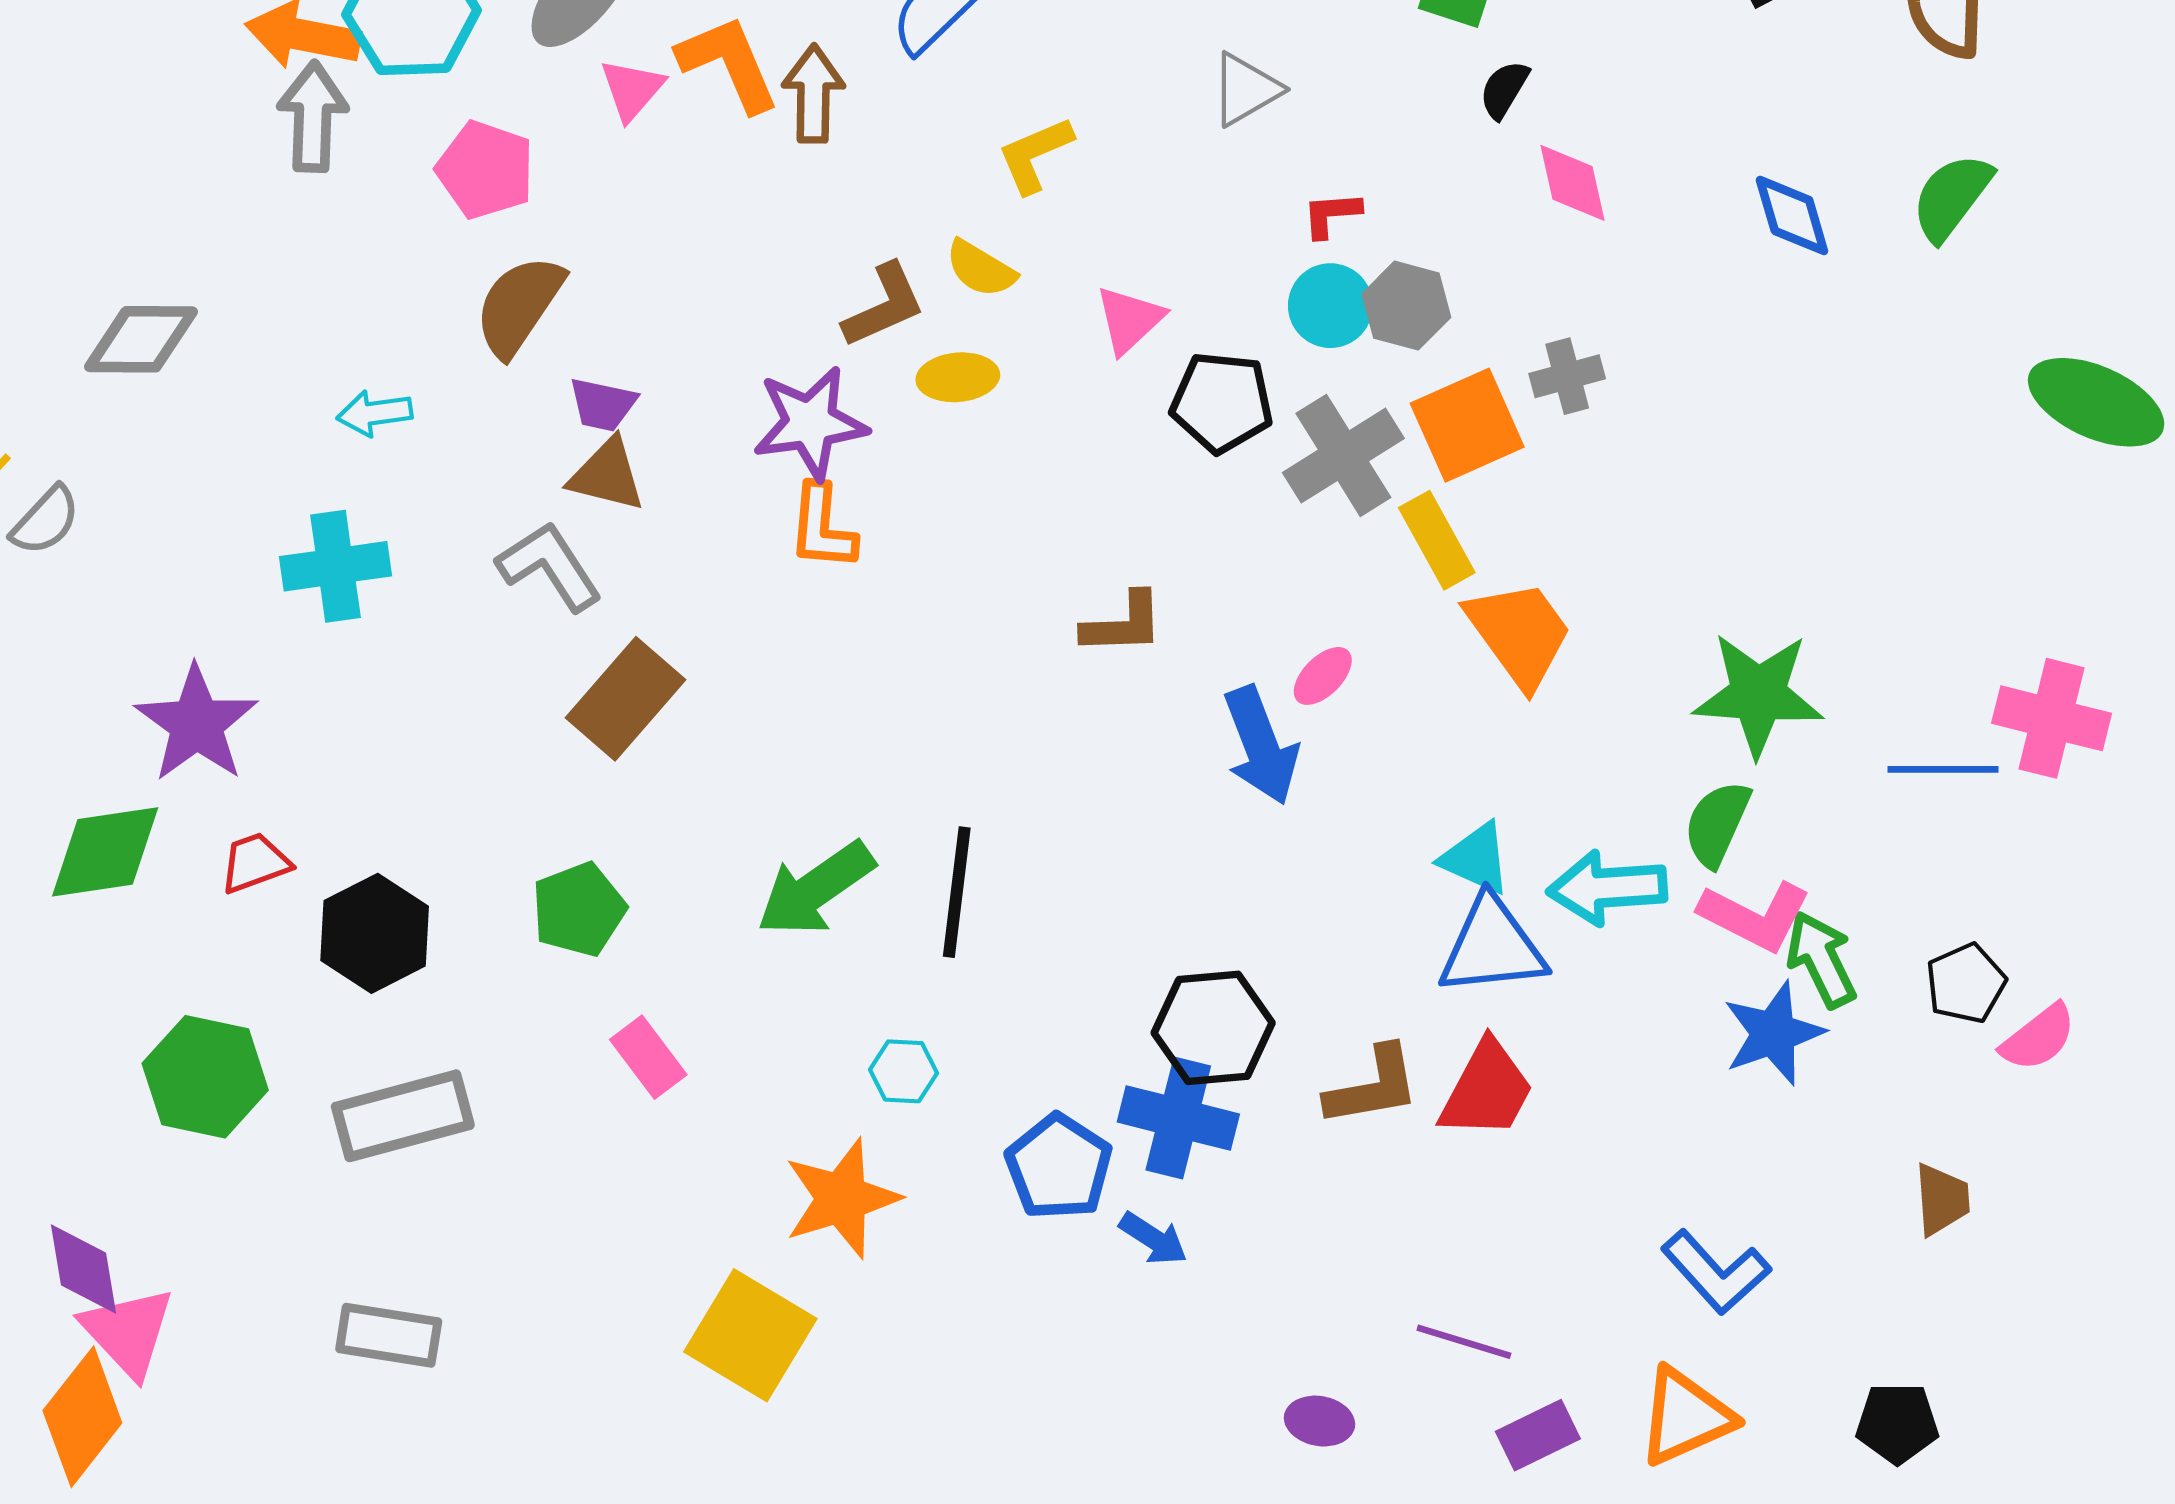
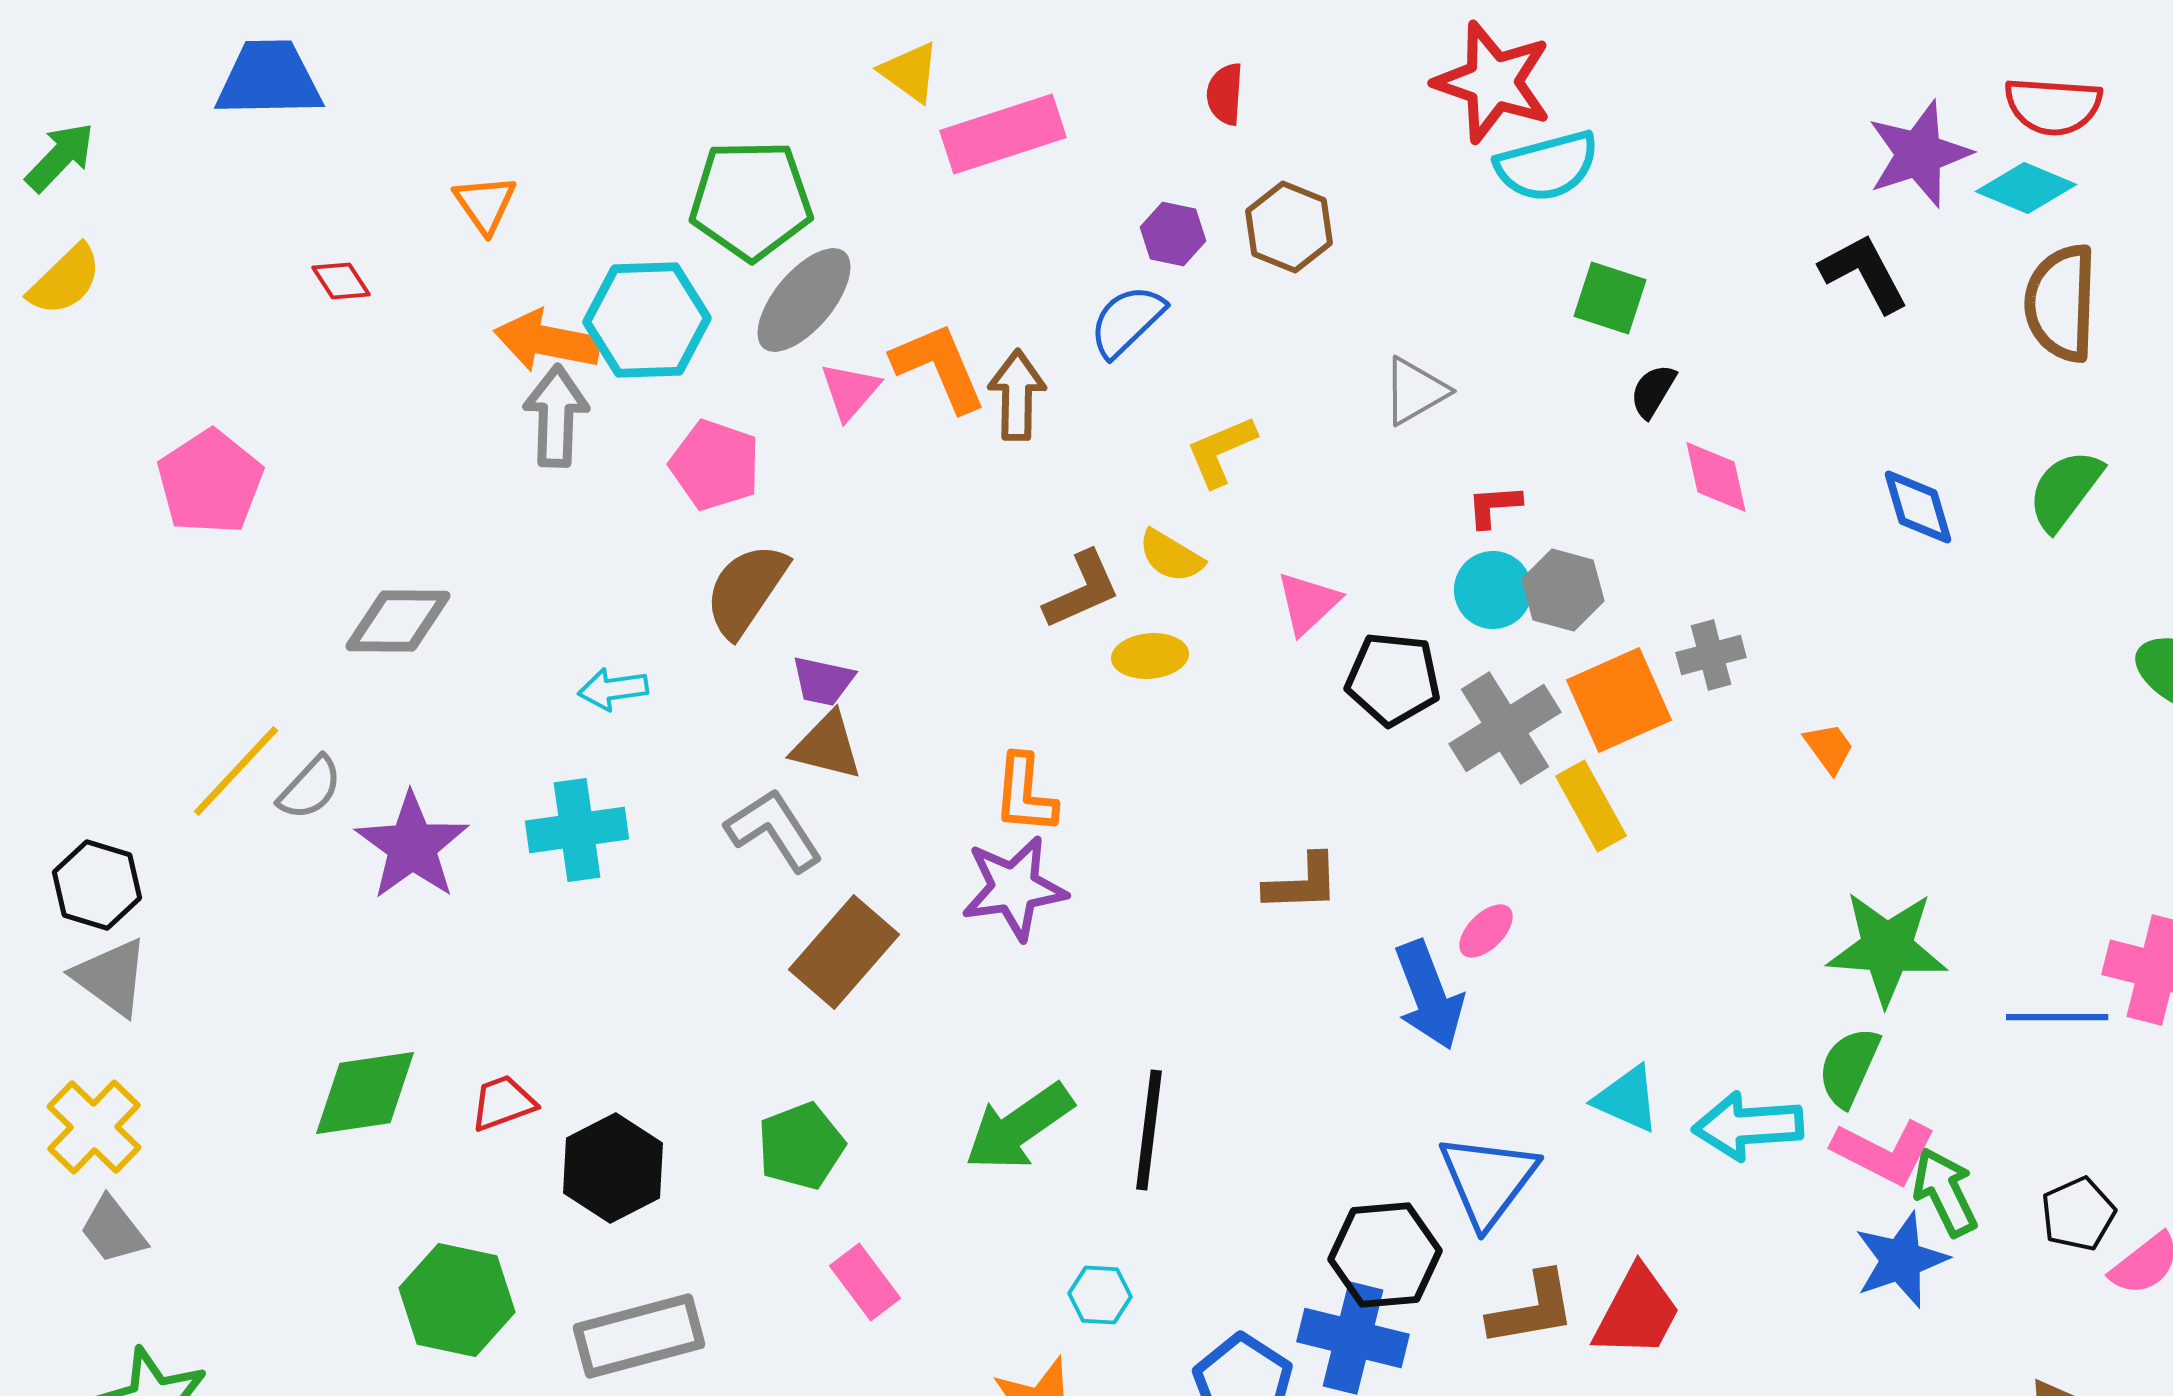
purple star: (810, 423) -> (1014, 888), moved
orange trapezoid: (1519, 634) -> (1829, 748), moved, size x0.5
purple star: (196, 724) -> (412, 846), moved
blue triangle: (1492, 946) -> (1488, 1180), moved, turned -47

